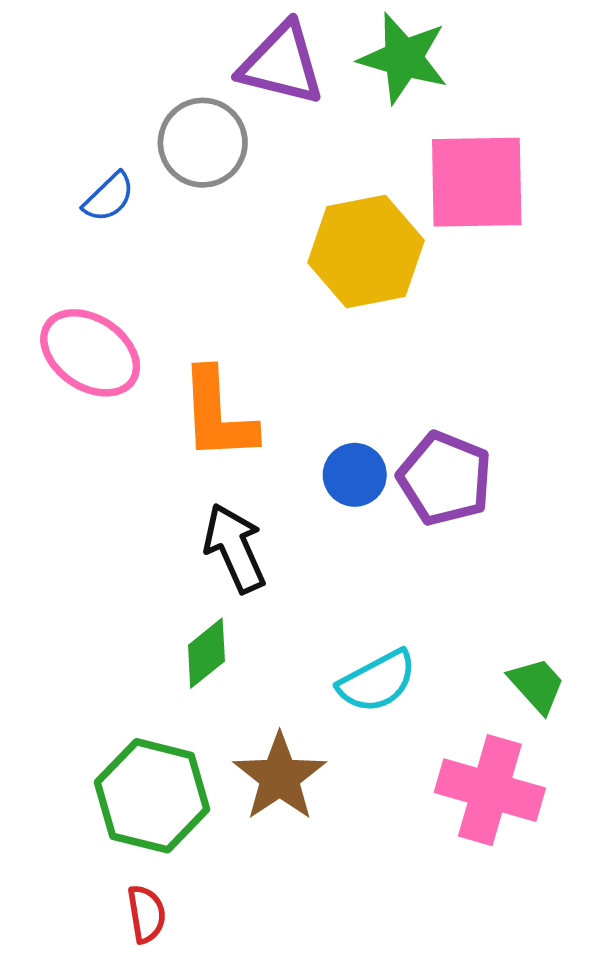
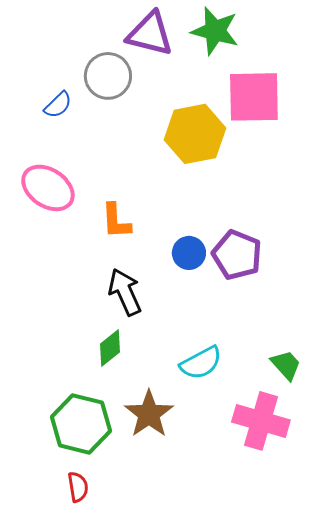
orange L-shape: (218, 415) -> (116, 221), size x0.7

